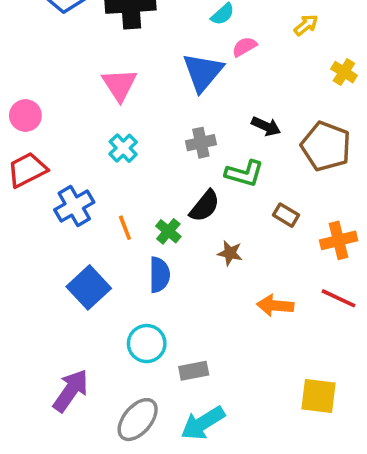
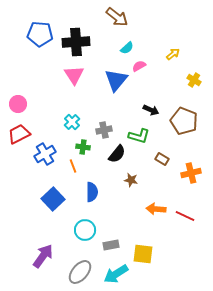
pink triangle: (120, 85) -> (74, 75), moved
gray cross: (201, 143) -> (104, 130), moved
green cross: (168, 231) -> (83, 147), moved, turned -32
red line: (339, 298) -> (185, 216), moved
yellow square: (319, 396) -> (143, 254), moved

